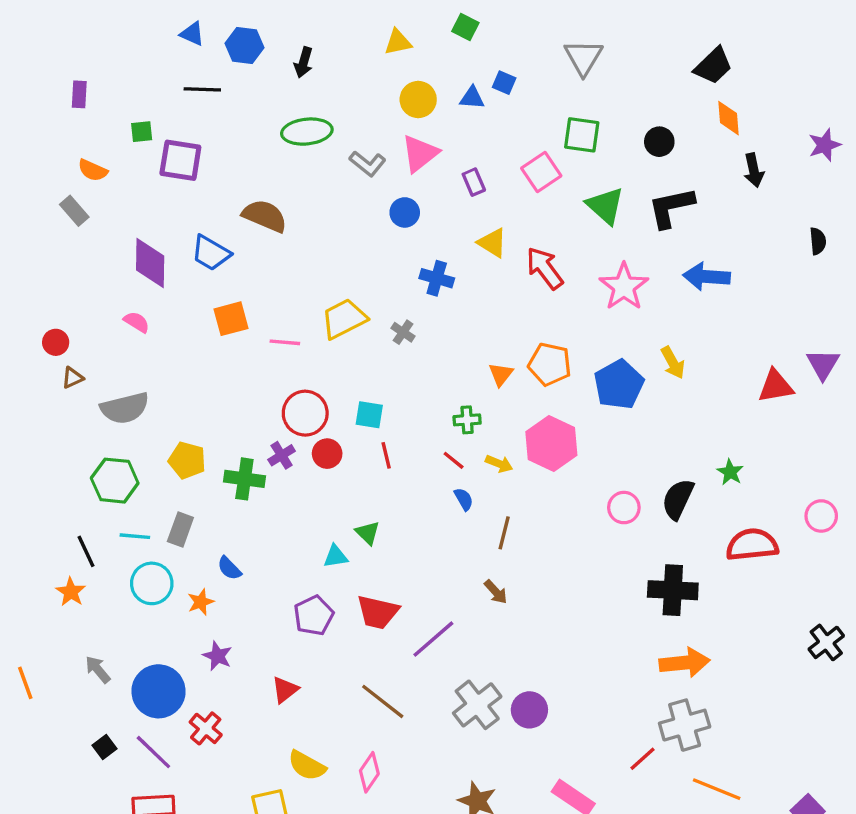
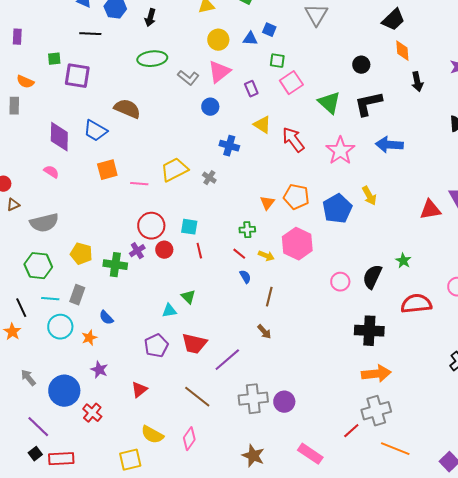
green square: (582, 135) -> (277, 61), moved, size x0.7
gray rectangle: (74, 211) -> (14, 106), turned 42
gray cross: (477, 705) -> (253, 399), turned 32
black square: (105, 747) -> (35, 454), moved
purple line: (153, 752) -> (38, 427), moved

